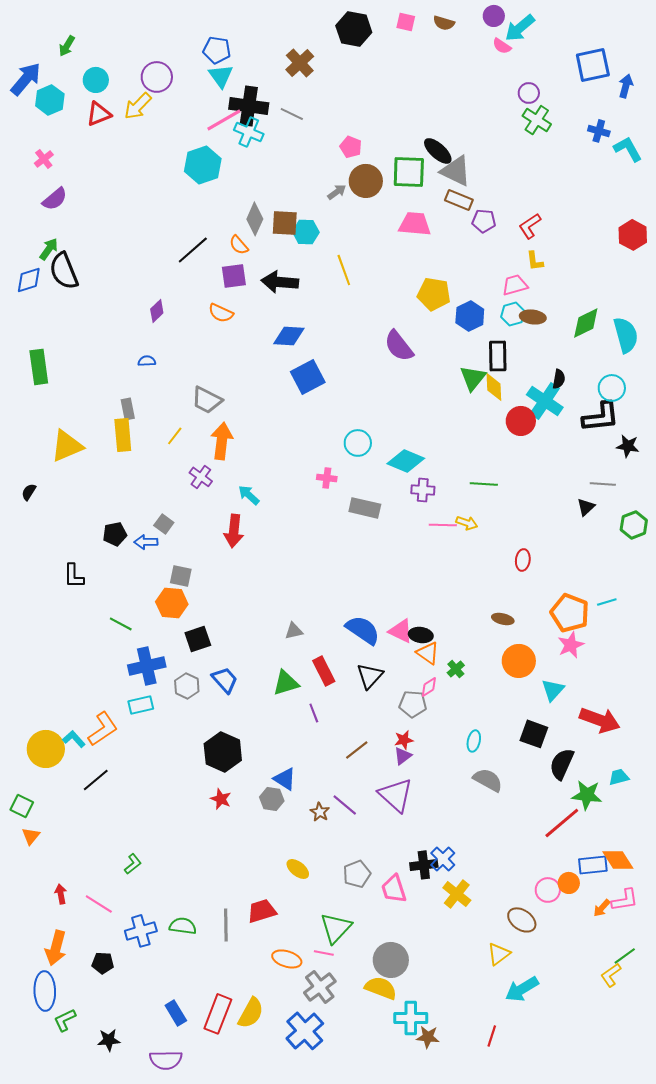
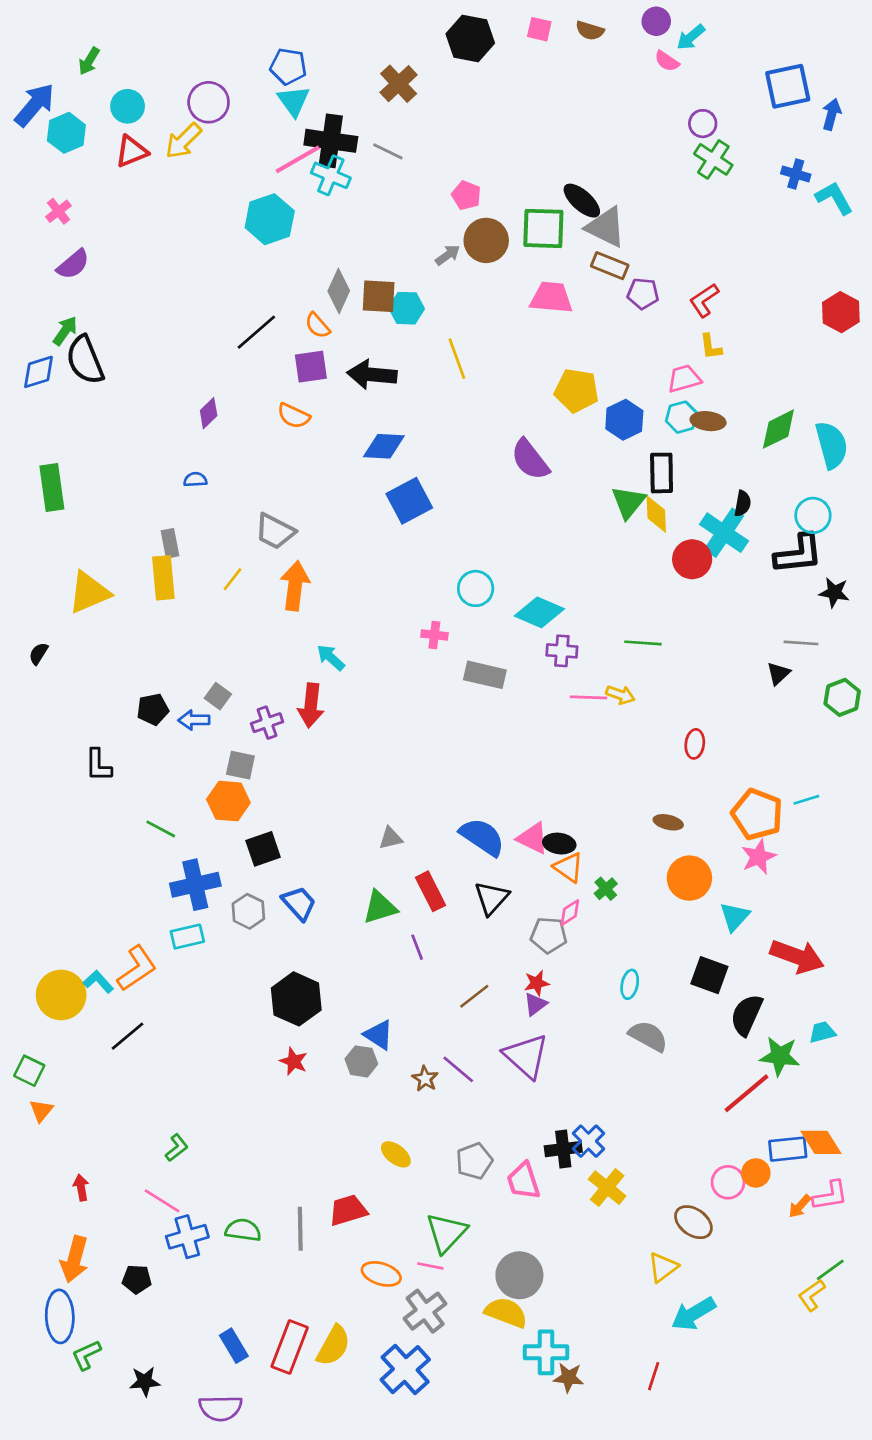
cyan arrow: (520, 28) -> (691, 37), size x0.7
purple cross: (201, 477) -> (267, 723), moved, turned 35
pink line: (99, 904) -> (162, 1201), moved

